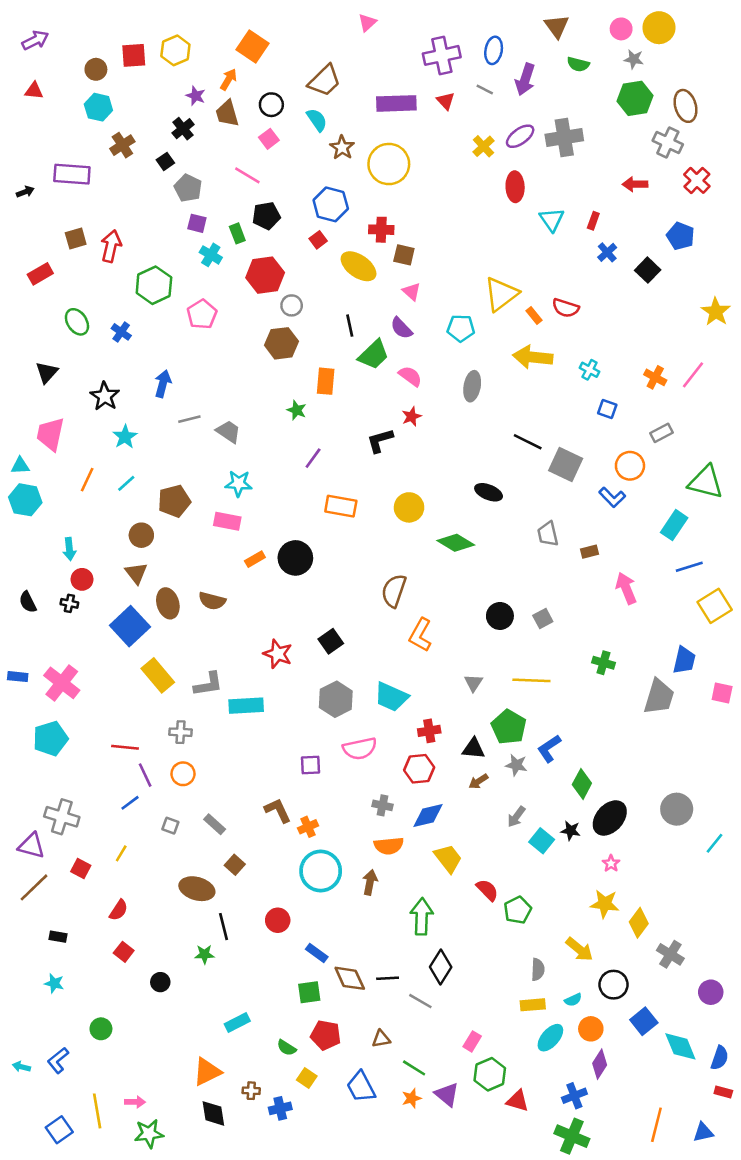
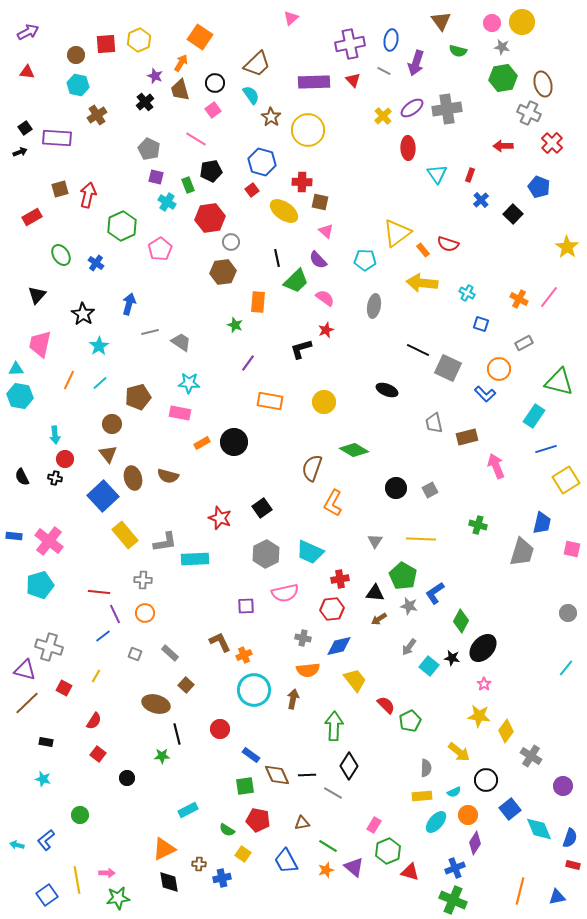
black square: (165, 161) -> (25, 128), moved
green diamond: (456, 543) -> (354, 450), moved
brown rectangle: (590, 552) -> (467, 437), size x1.5
gray circle: (677, 809) -> (568, 613), moved, size x0.7

